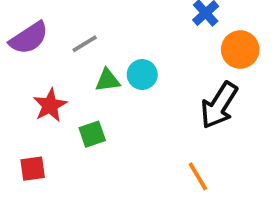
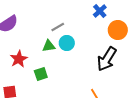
gray line: (85, 44) -> (58, 27), moved

